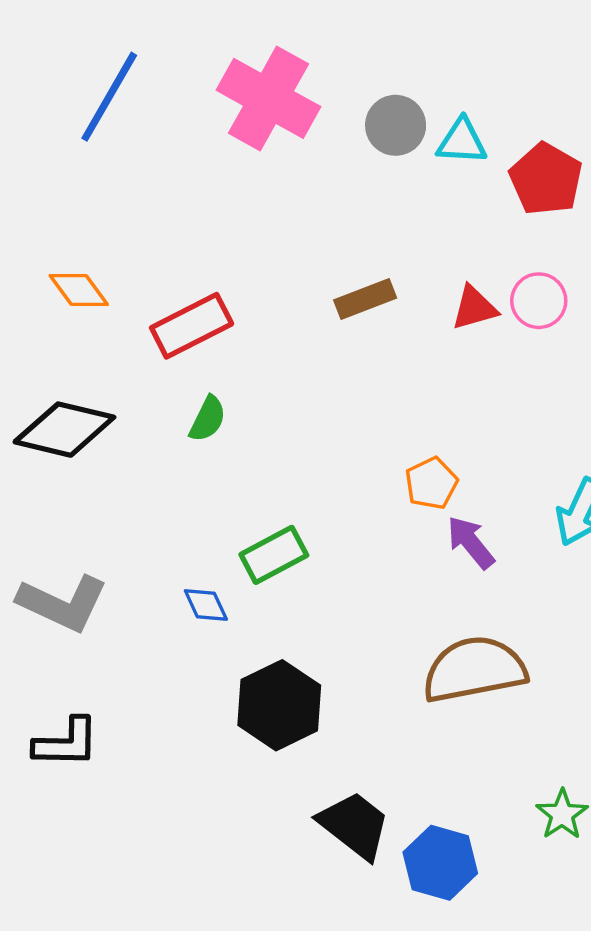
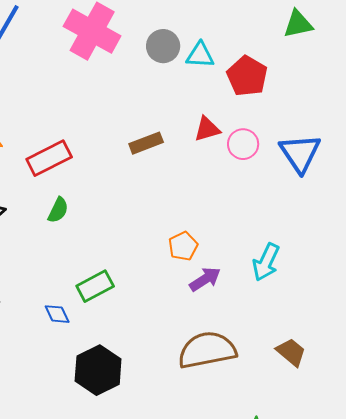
red triangle: (474, 308) -> (207, 129), moved
purple arrow: (471, 542) -> (205, 279), turned 96

